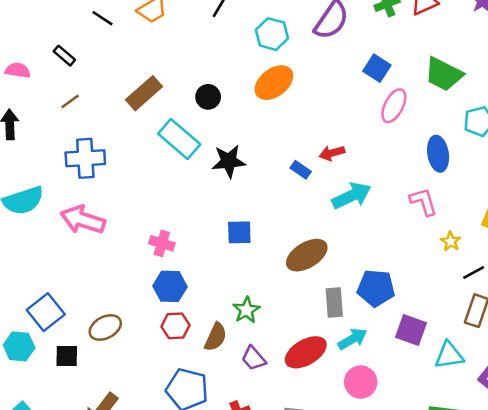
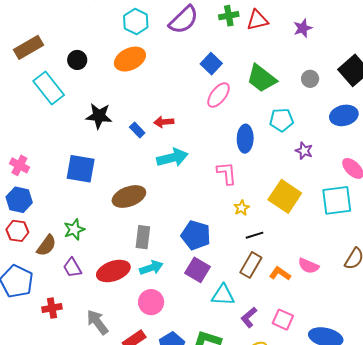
black star: (229, 161) -> (99, 116), moved
blue square: (239, 232) -> (81, 169), size x1.4
blue pentagon: (376, 288) -> (196, 235), moved

